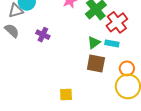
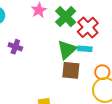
green triangle: (94, 42) -> (67, 50), size x1.5

